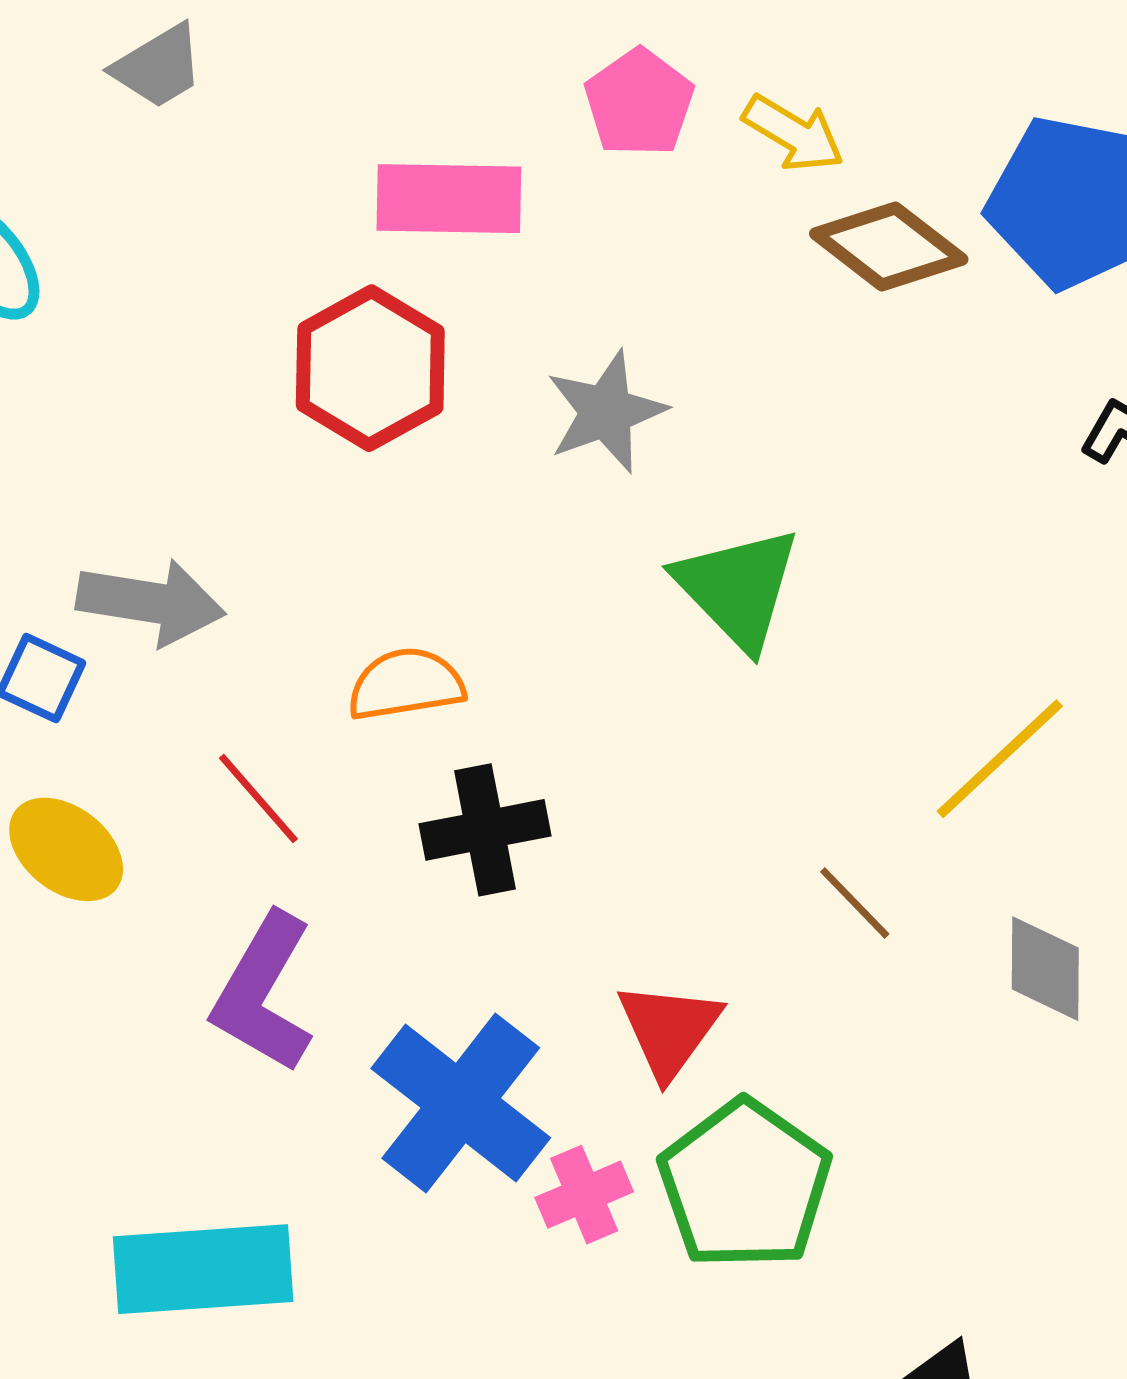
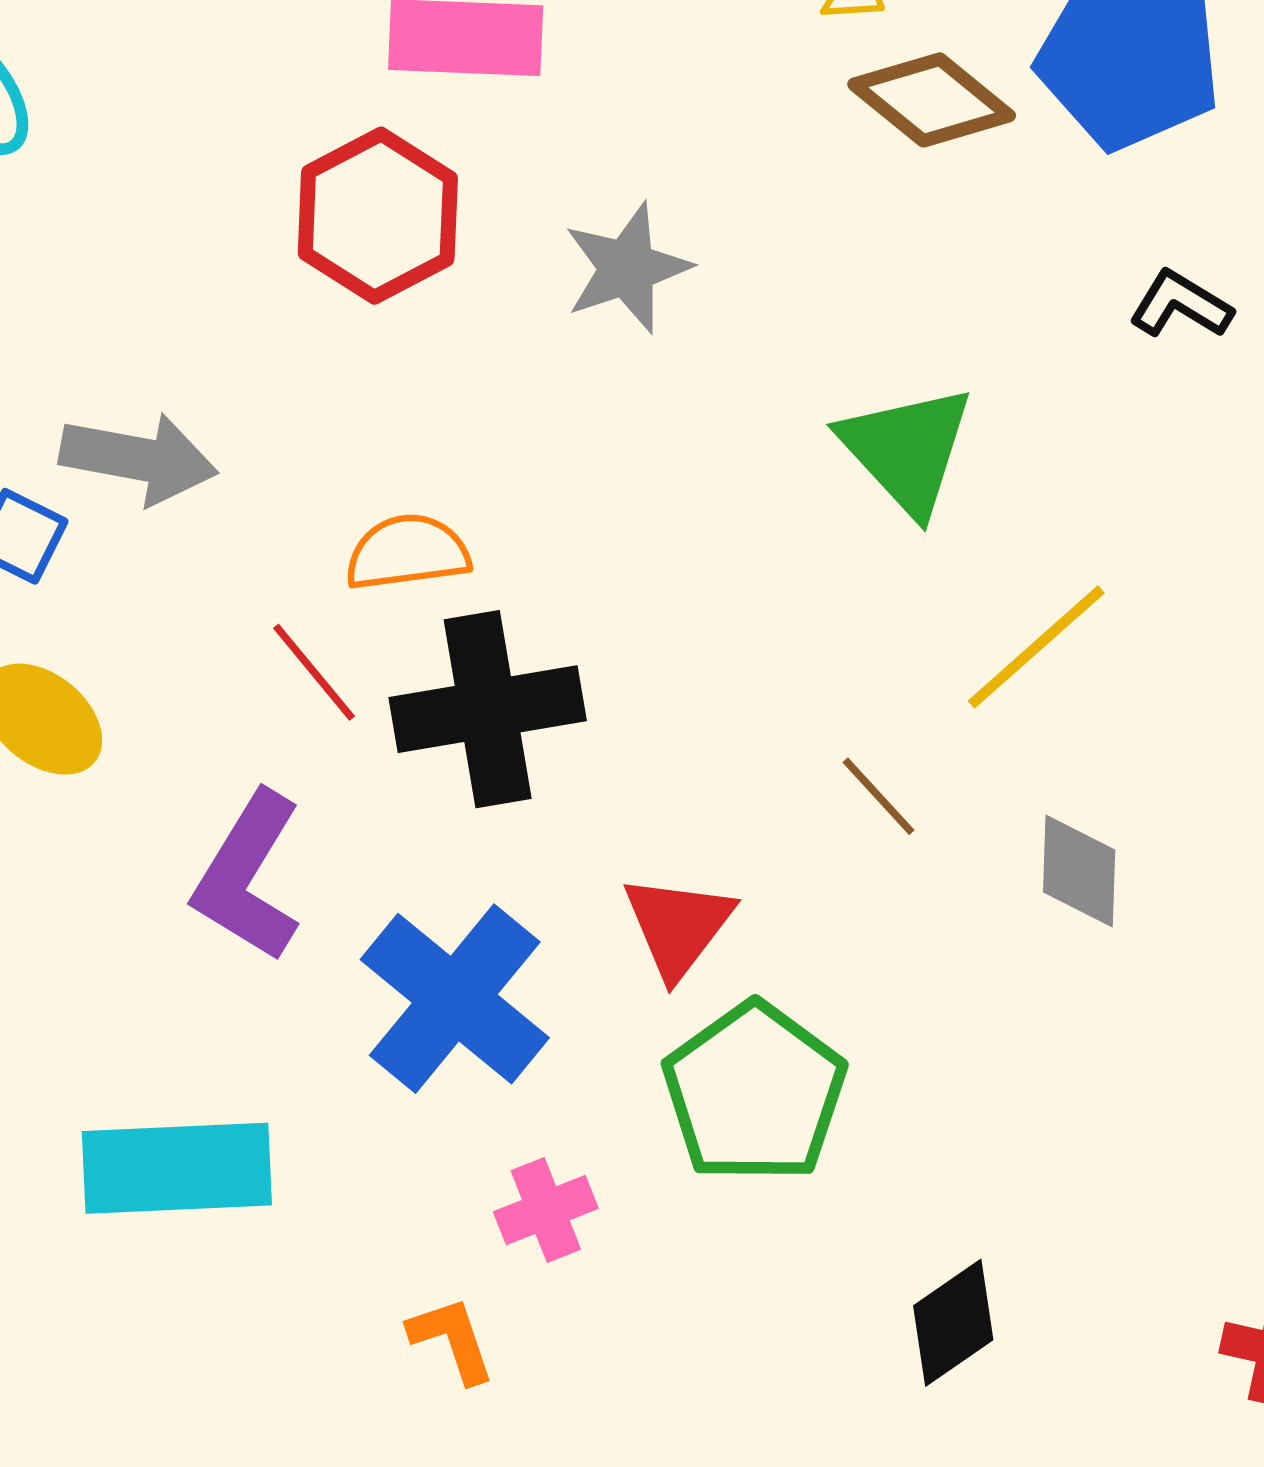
green triangle: (738, 588) -> (907, 450), moved
red line: (258, 799) -> (314, 672), moved
black cross: (485, 830) -> (488, 709), size x1.4
pink cross: (584, 1195) -> (546, 1210), moved

